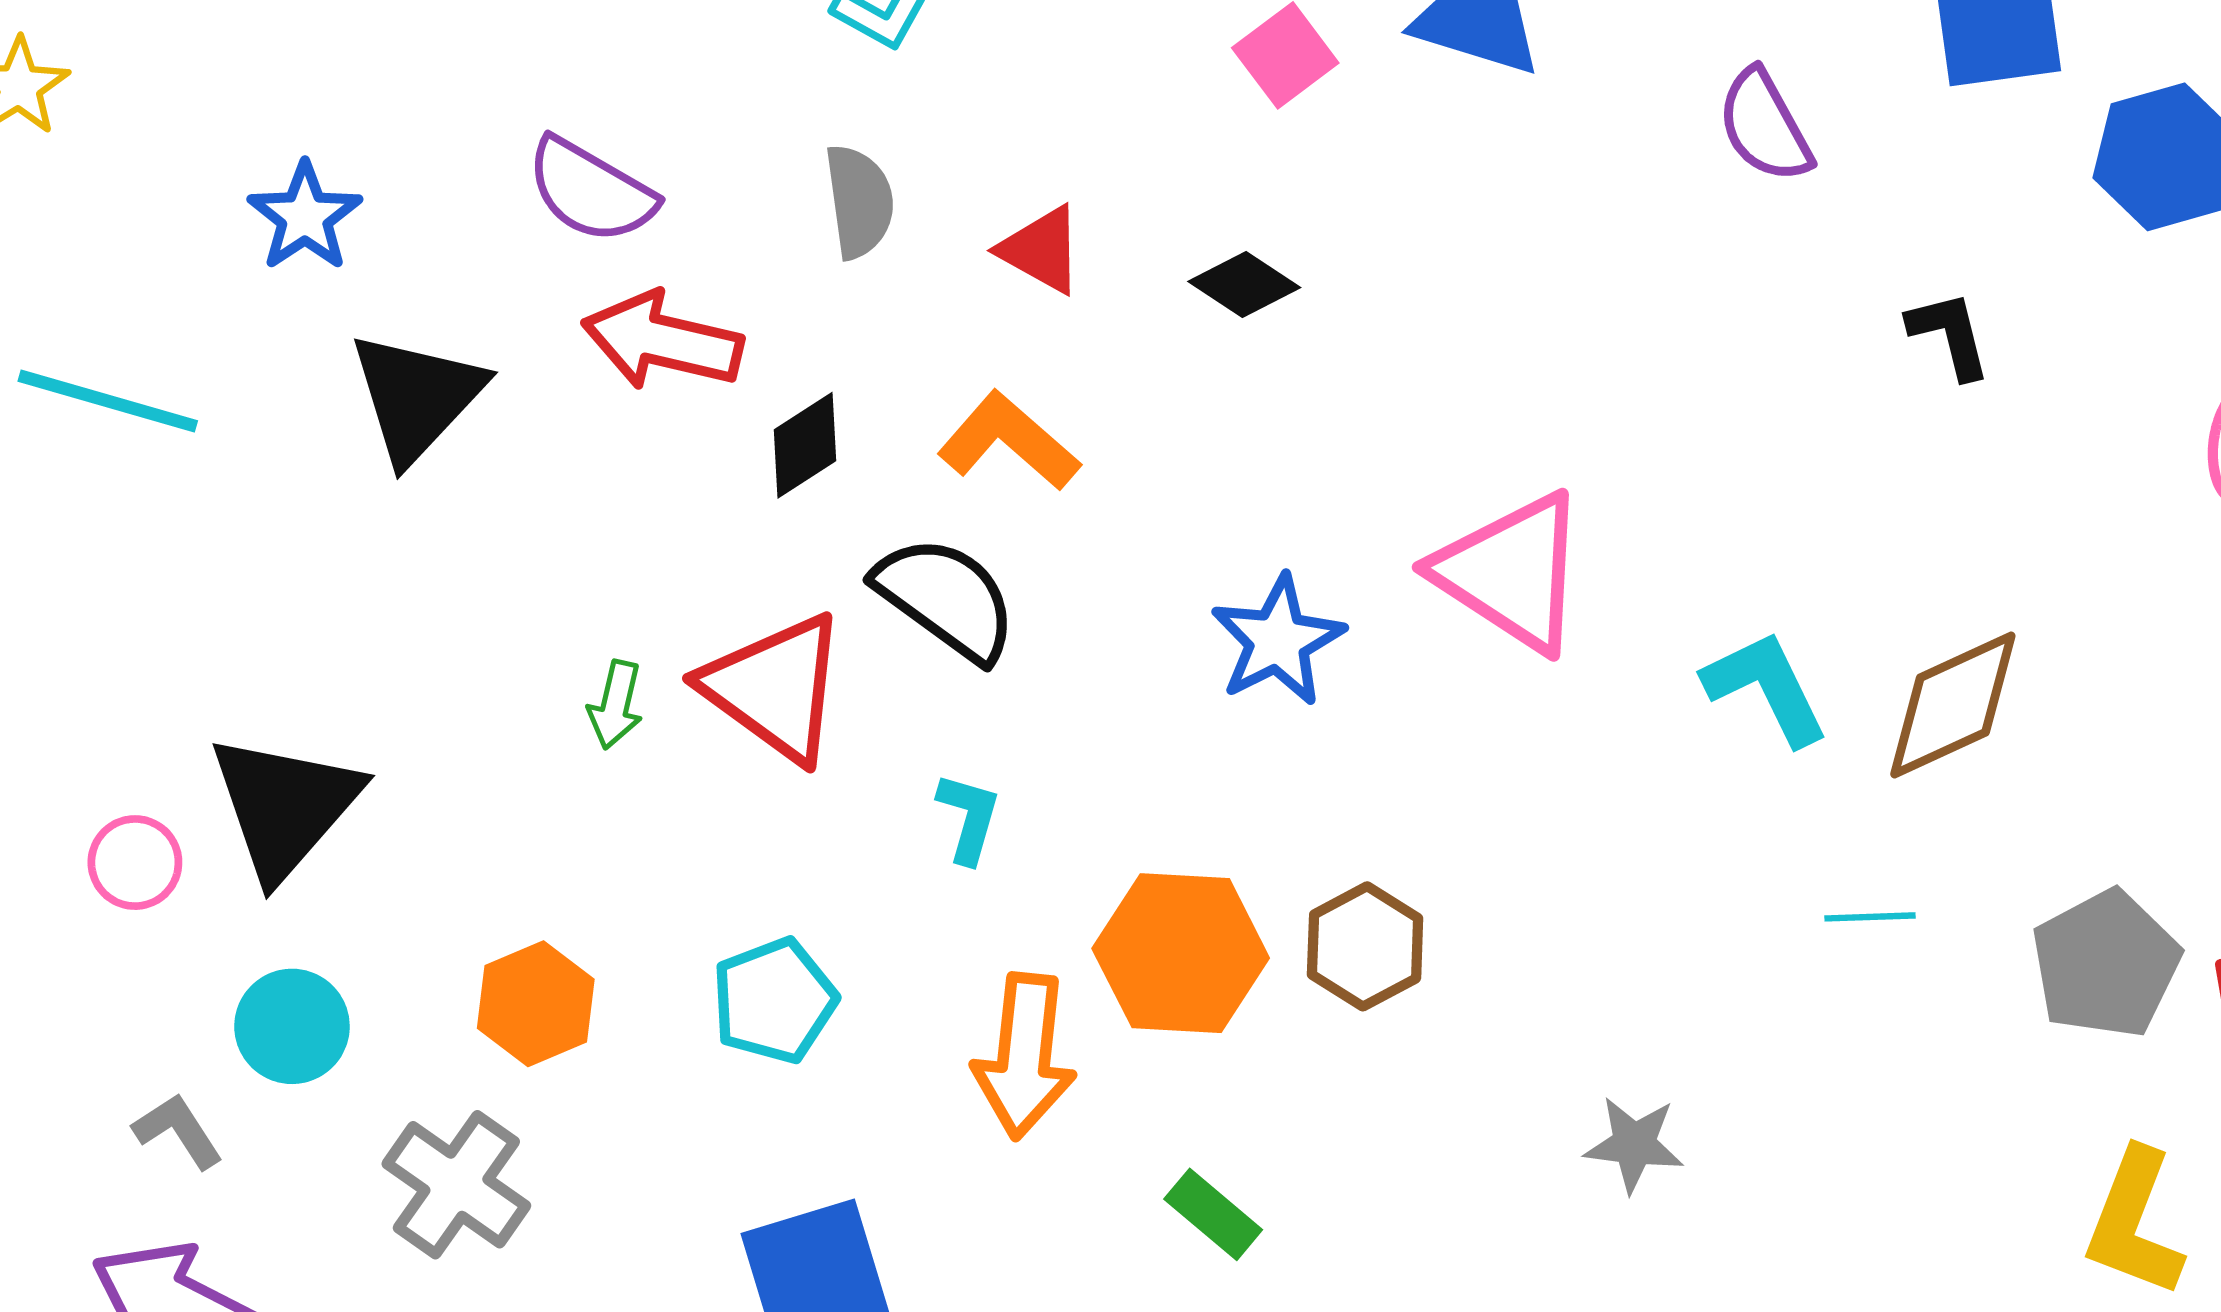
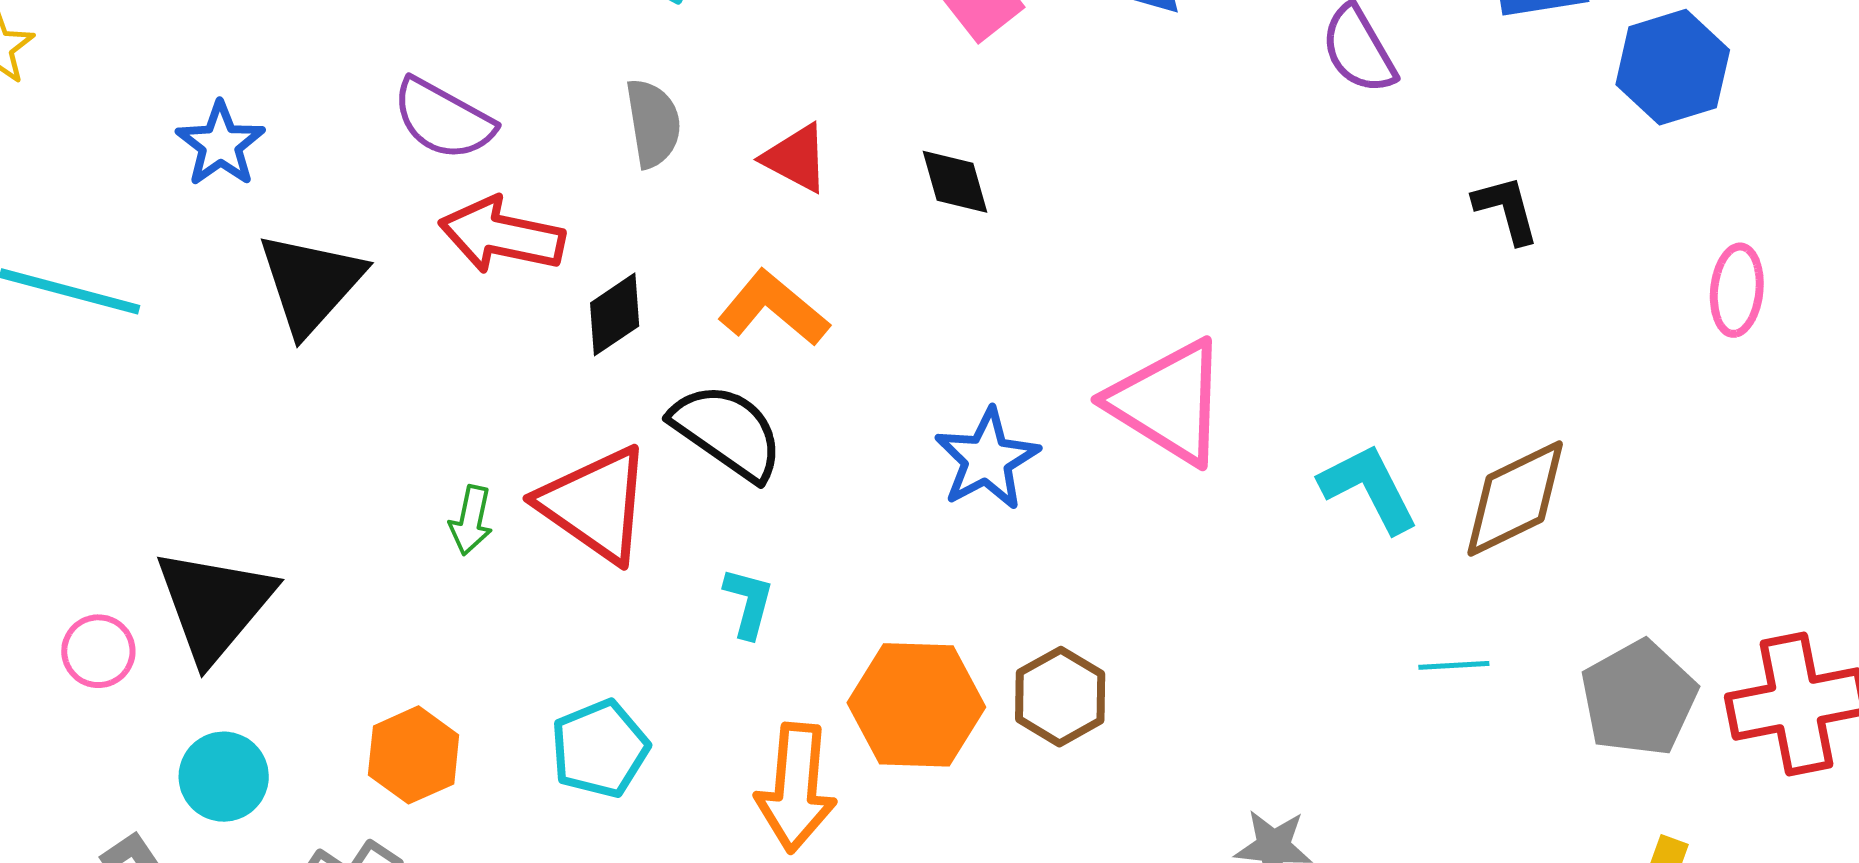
black diamond: (1244, 284) -> (955, 182), turned 42

